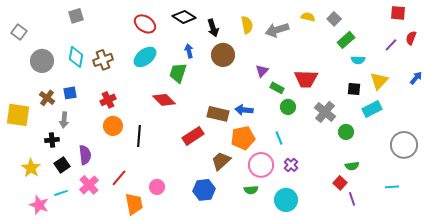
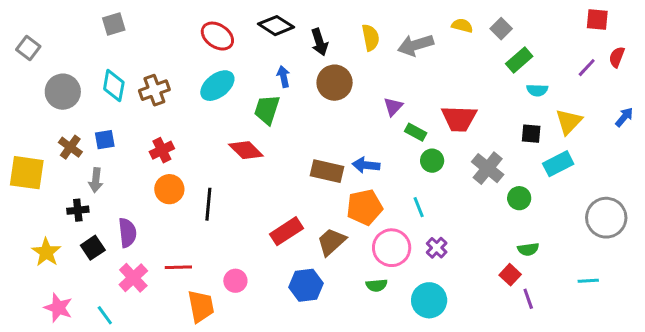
red rectangle: (193, 136) -> (286, 231), moved
red line: (119, 178) -> (178, 267), turned 48
cyan line: (61, 193) -> (105, 315), moved, turned 72

